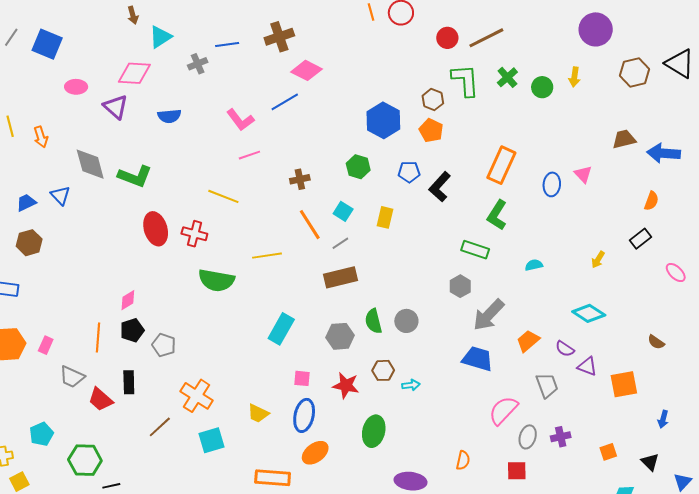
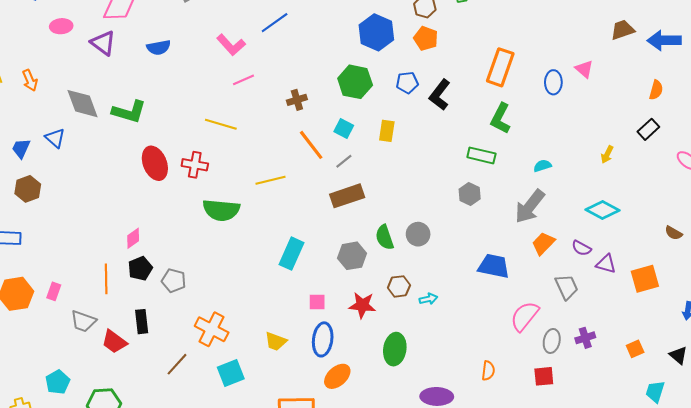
green hexagon: (358, 167) -> (355, 82), size x1.4
blue trapezoid: (26, 203) -> (21, 148), turned -35
gray arrow: (489, 315) -> (530, 206), moved

